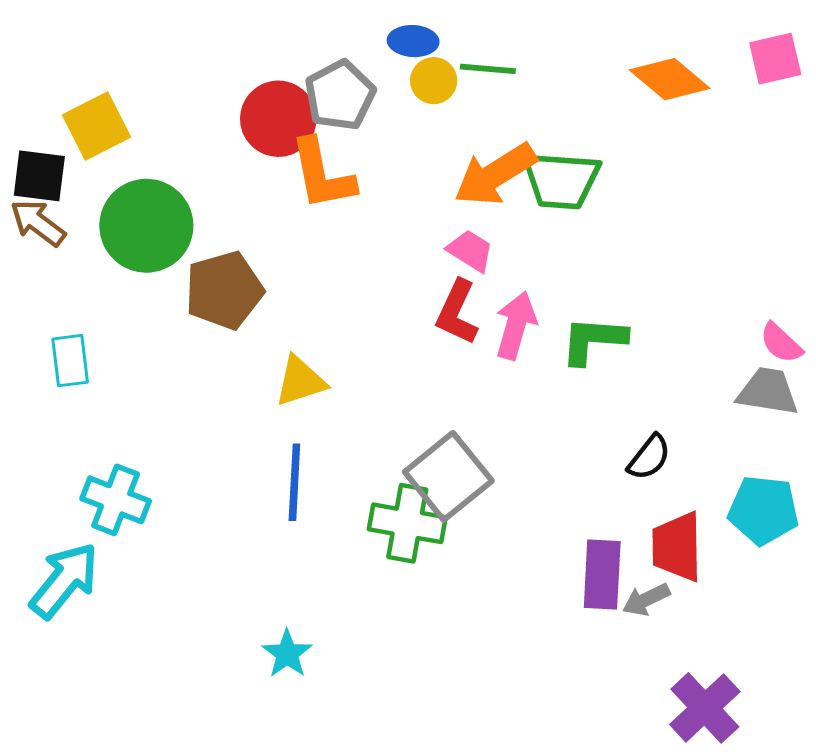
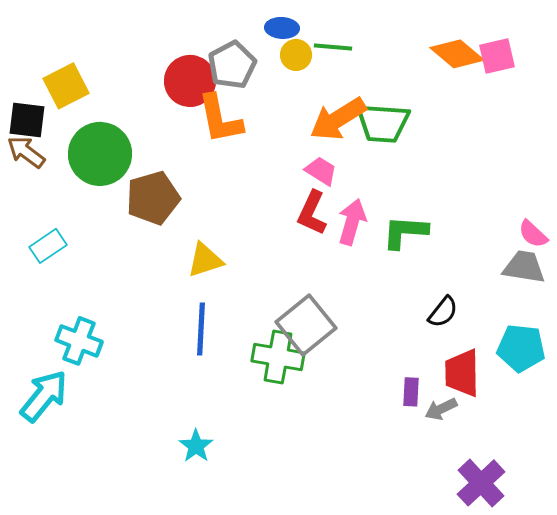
pink square: (775, 59) -> (497, 56), moved
cyan rectangle: (70, 361) -> (48, 246), turned 63
purple rectangle: (602, 575) -> (411, 392), size x0.6

